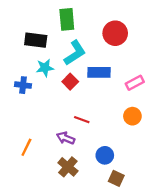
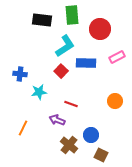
green rectangle: (67, 19) -> (72, 15), moved
black rectangle: (36, 40) -> (42, 20), moved
cyan star: (45, 68) -> (39, 92), moved
pink rectangle: (135, 83) -> (117, 57), moved
brown cross: (68, 167) -> (69, 145), moved

